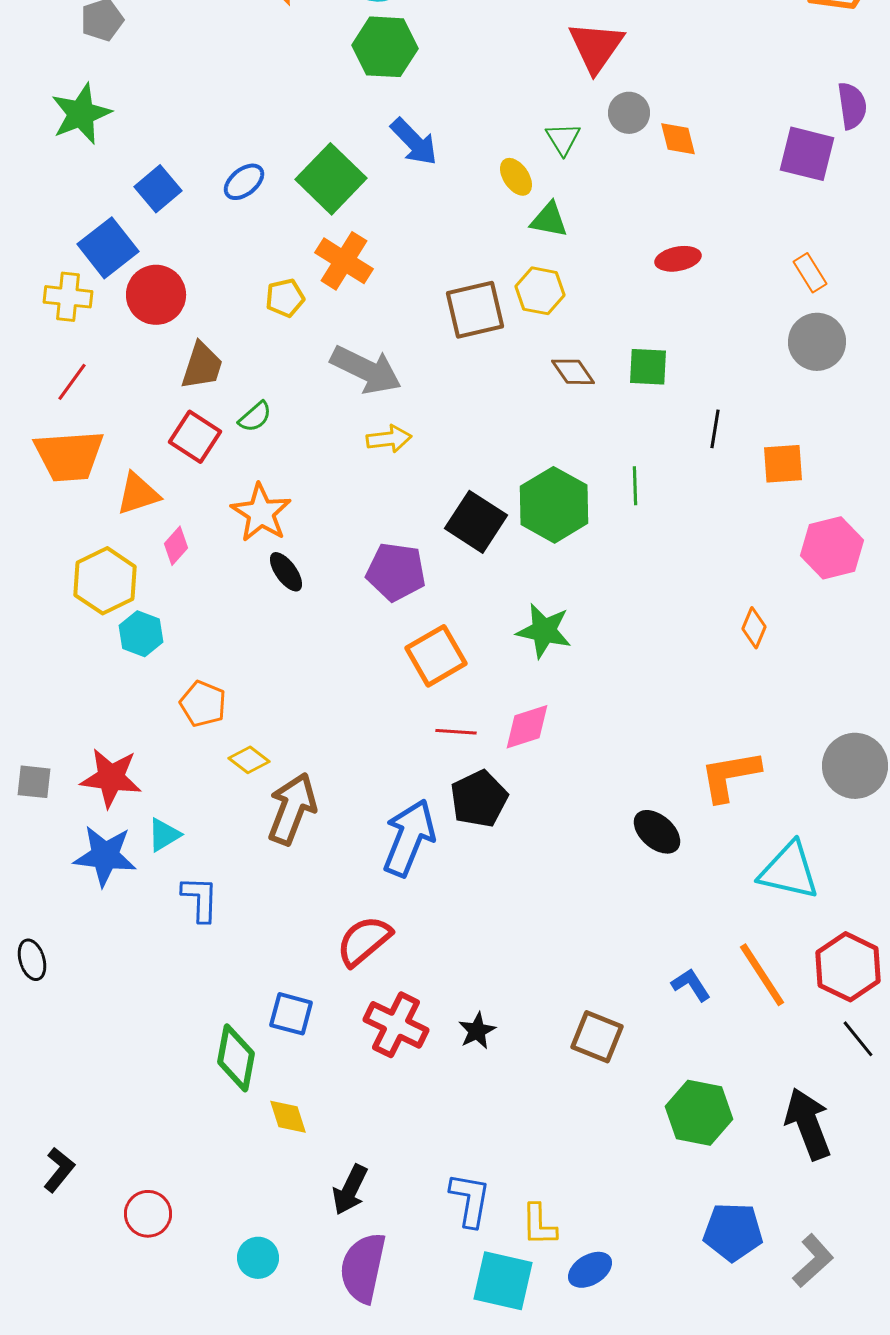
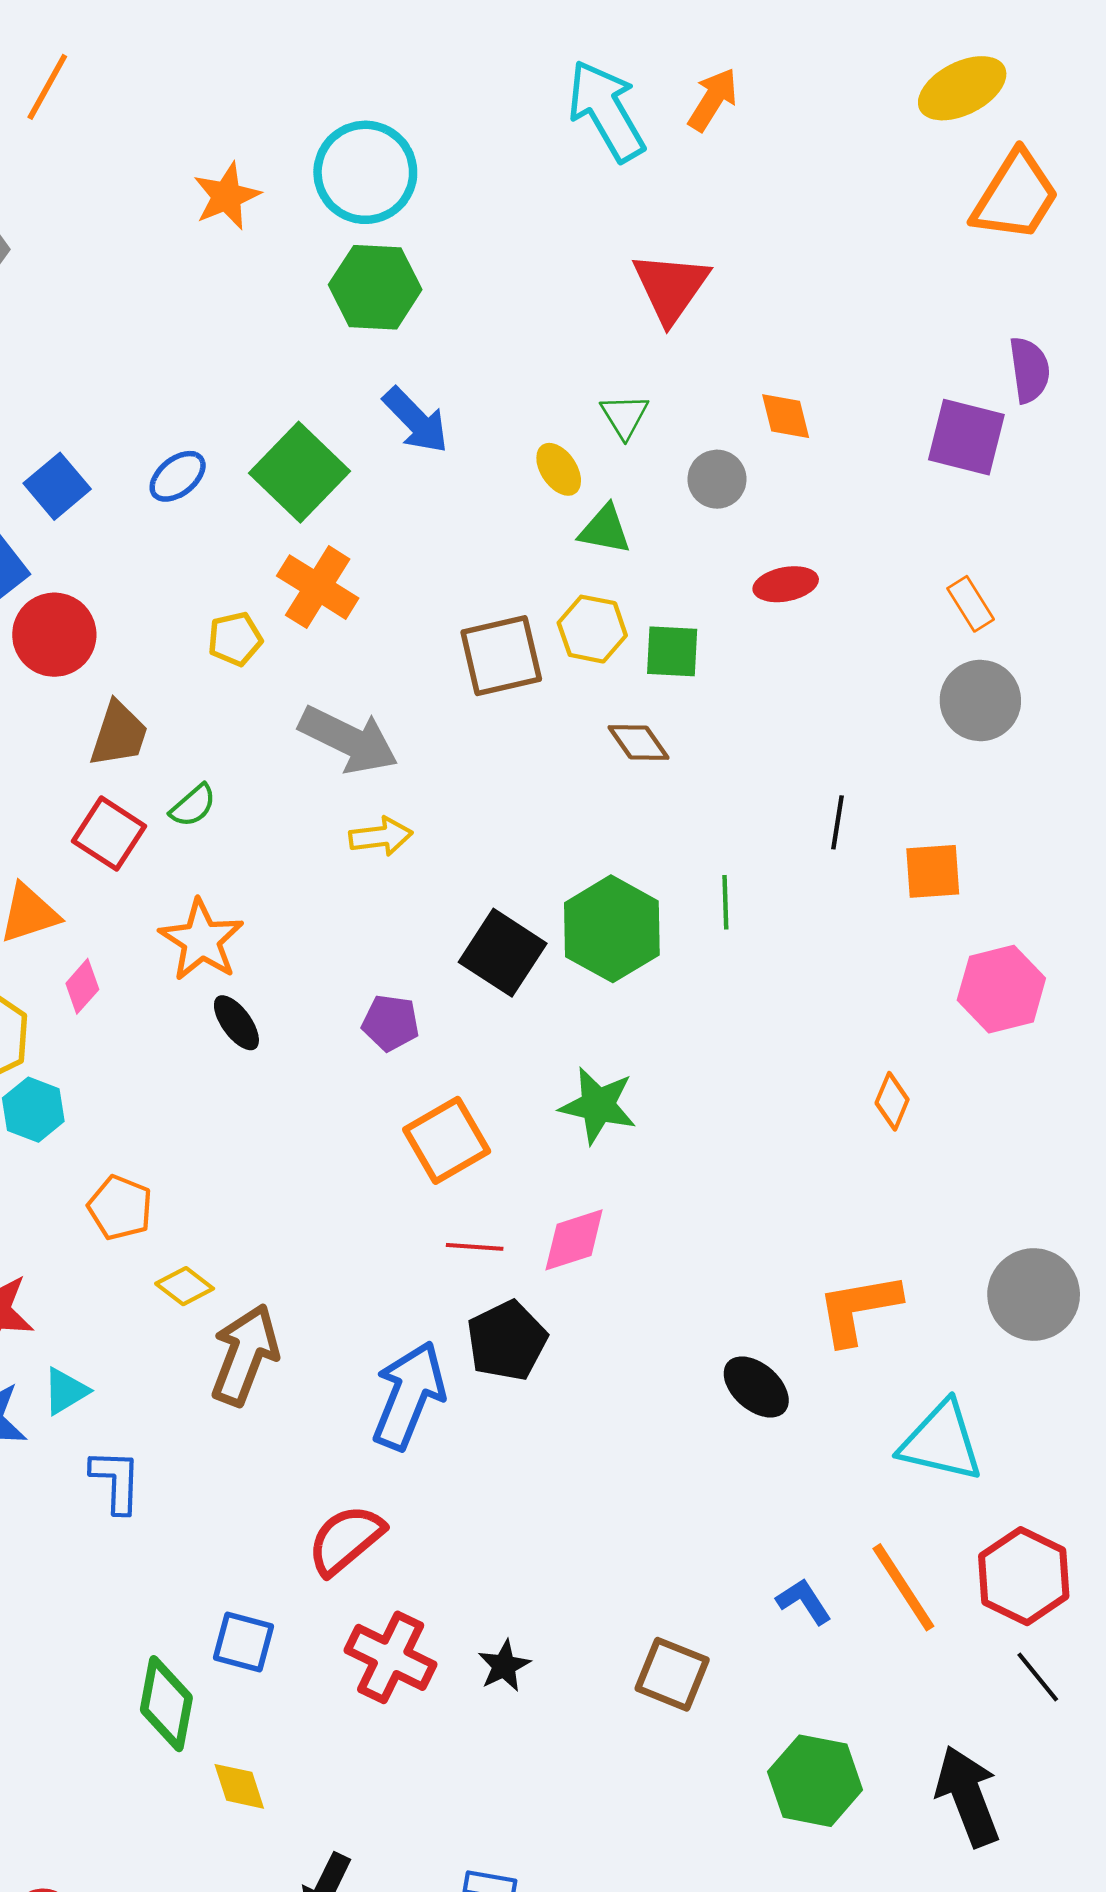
gray circle: (629, 113) -> (717, 479), moved
green square: (648, 367) -> (672, 651), moved
purple pentagon: (396, 572) -> (391, 1023), size x0.7

